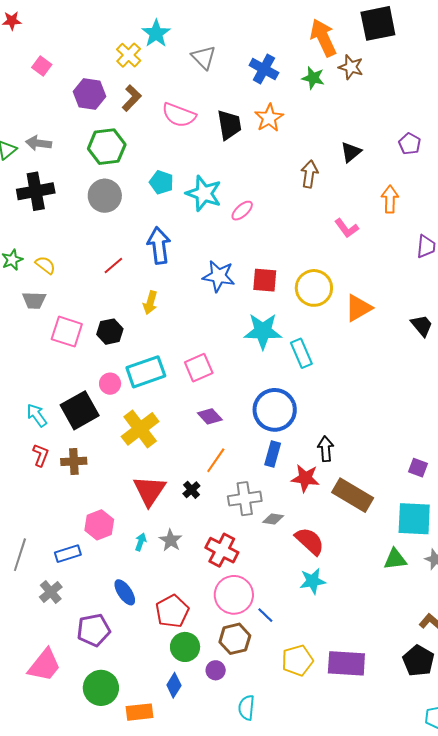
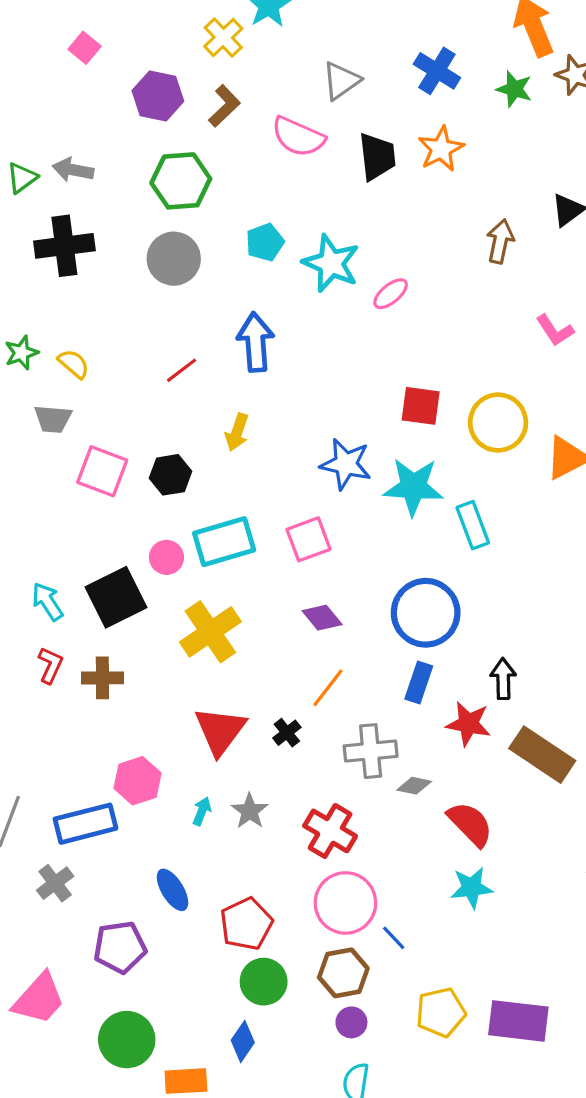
gray triangle: (204, 57) -> (341, 81), moved, turned 36
cyan pentagon: (161, 182) -> (265, 242), turned 30
blue star: (219, 276) -> (346, 464), moved
blue rectangle: (68, 554) -> (85, 824), size x1.5
purple circle: (216, 670) -> (351, 1022), moved

